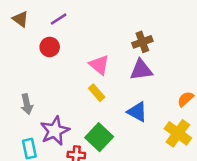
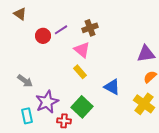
purple line: (59, 19) -> (61, 30), moved
brown cross: (142, 42) -> (90, 28), moved
purple triangle: (141, 70) -> (146, 54), moved
gray arrow: (27, 104) -> (25, 81), turned -42

